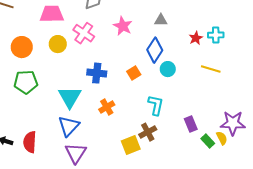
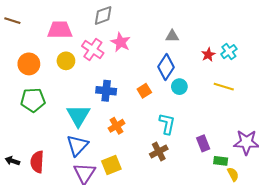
pink star: (123, 26) -> (121, 42), moved
cyan cross: (216, 35) -> (229, 52), turned -35
yellow semicircle: (222, 138) -> (233, 174), moved
green rectangle: (208, 141) -> (221, 161), turned -40
yellow square: (131, 145) -> (111, 165), moved

